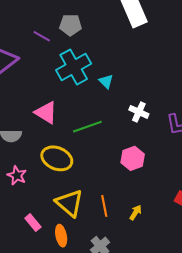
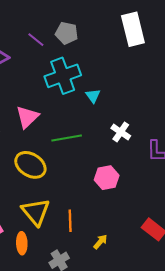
pink triangle: (46, 112) -> (27, 117), turned 35
yellow arrow: (136, 212) -> (100, 242), moved

